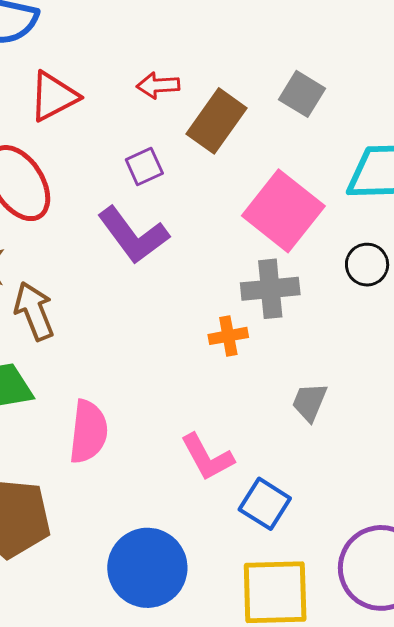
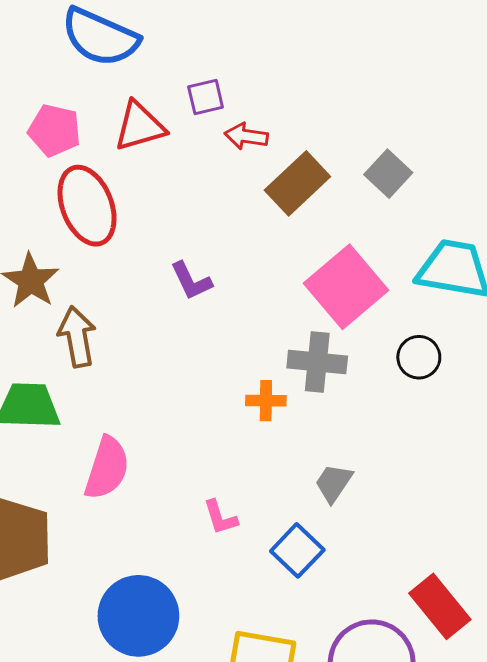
purple square: (144, 166) -> (206, 97), moved
purple L-shape: (133, 235) -> (191, 281), size x0.6
pink L-shape: (207, 457) -> (220, 517), size x0.7
blue square: (265, 504) -> (297, 550), moved

